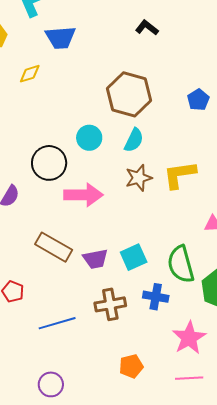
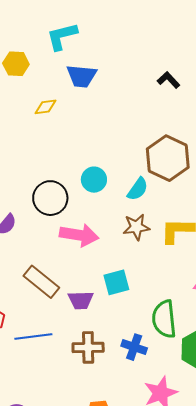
brown hexagon: (129, 94) -> (168, 158), moved
cyan square: (134, 257) -> (116, 282), moved
blue line: (57, 323) -> (33, 337), moved

